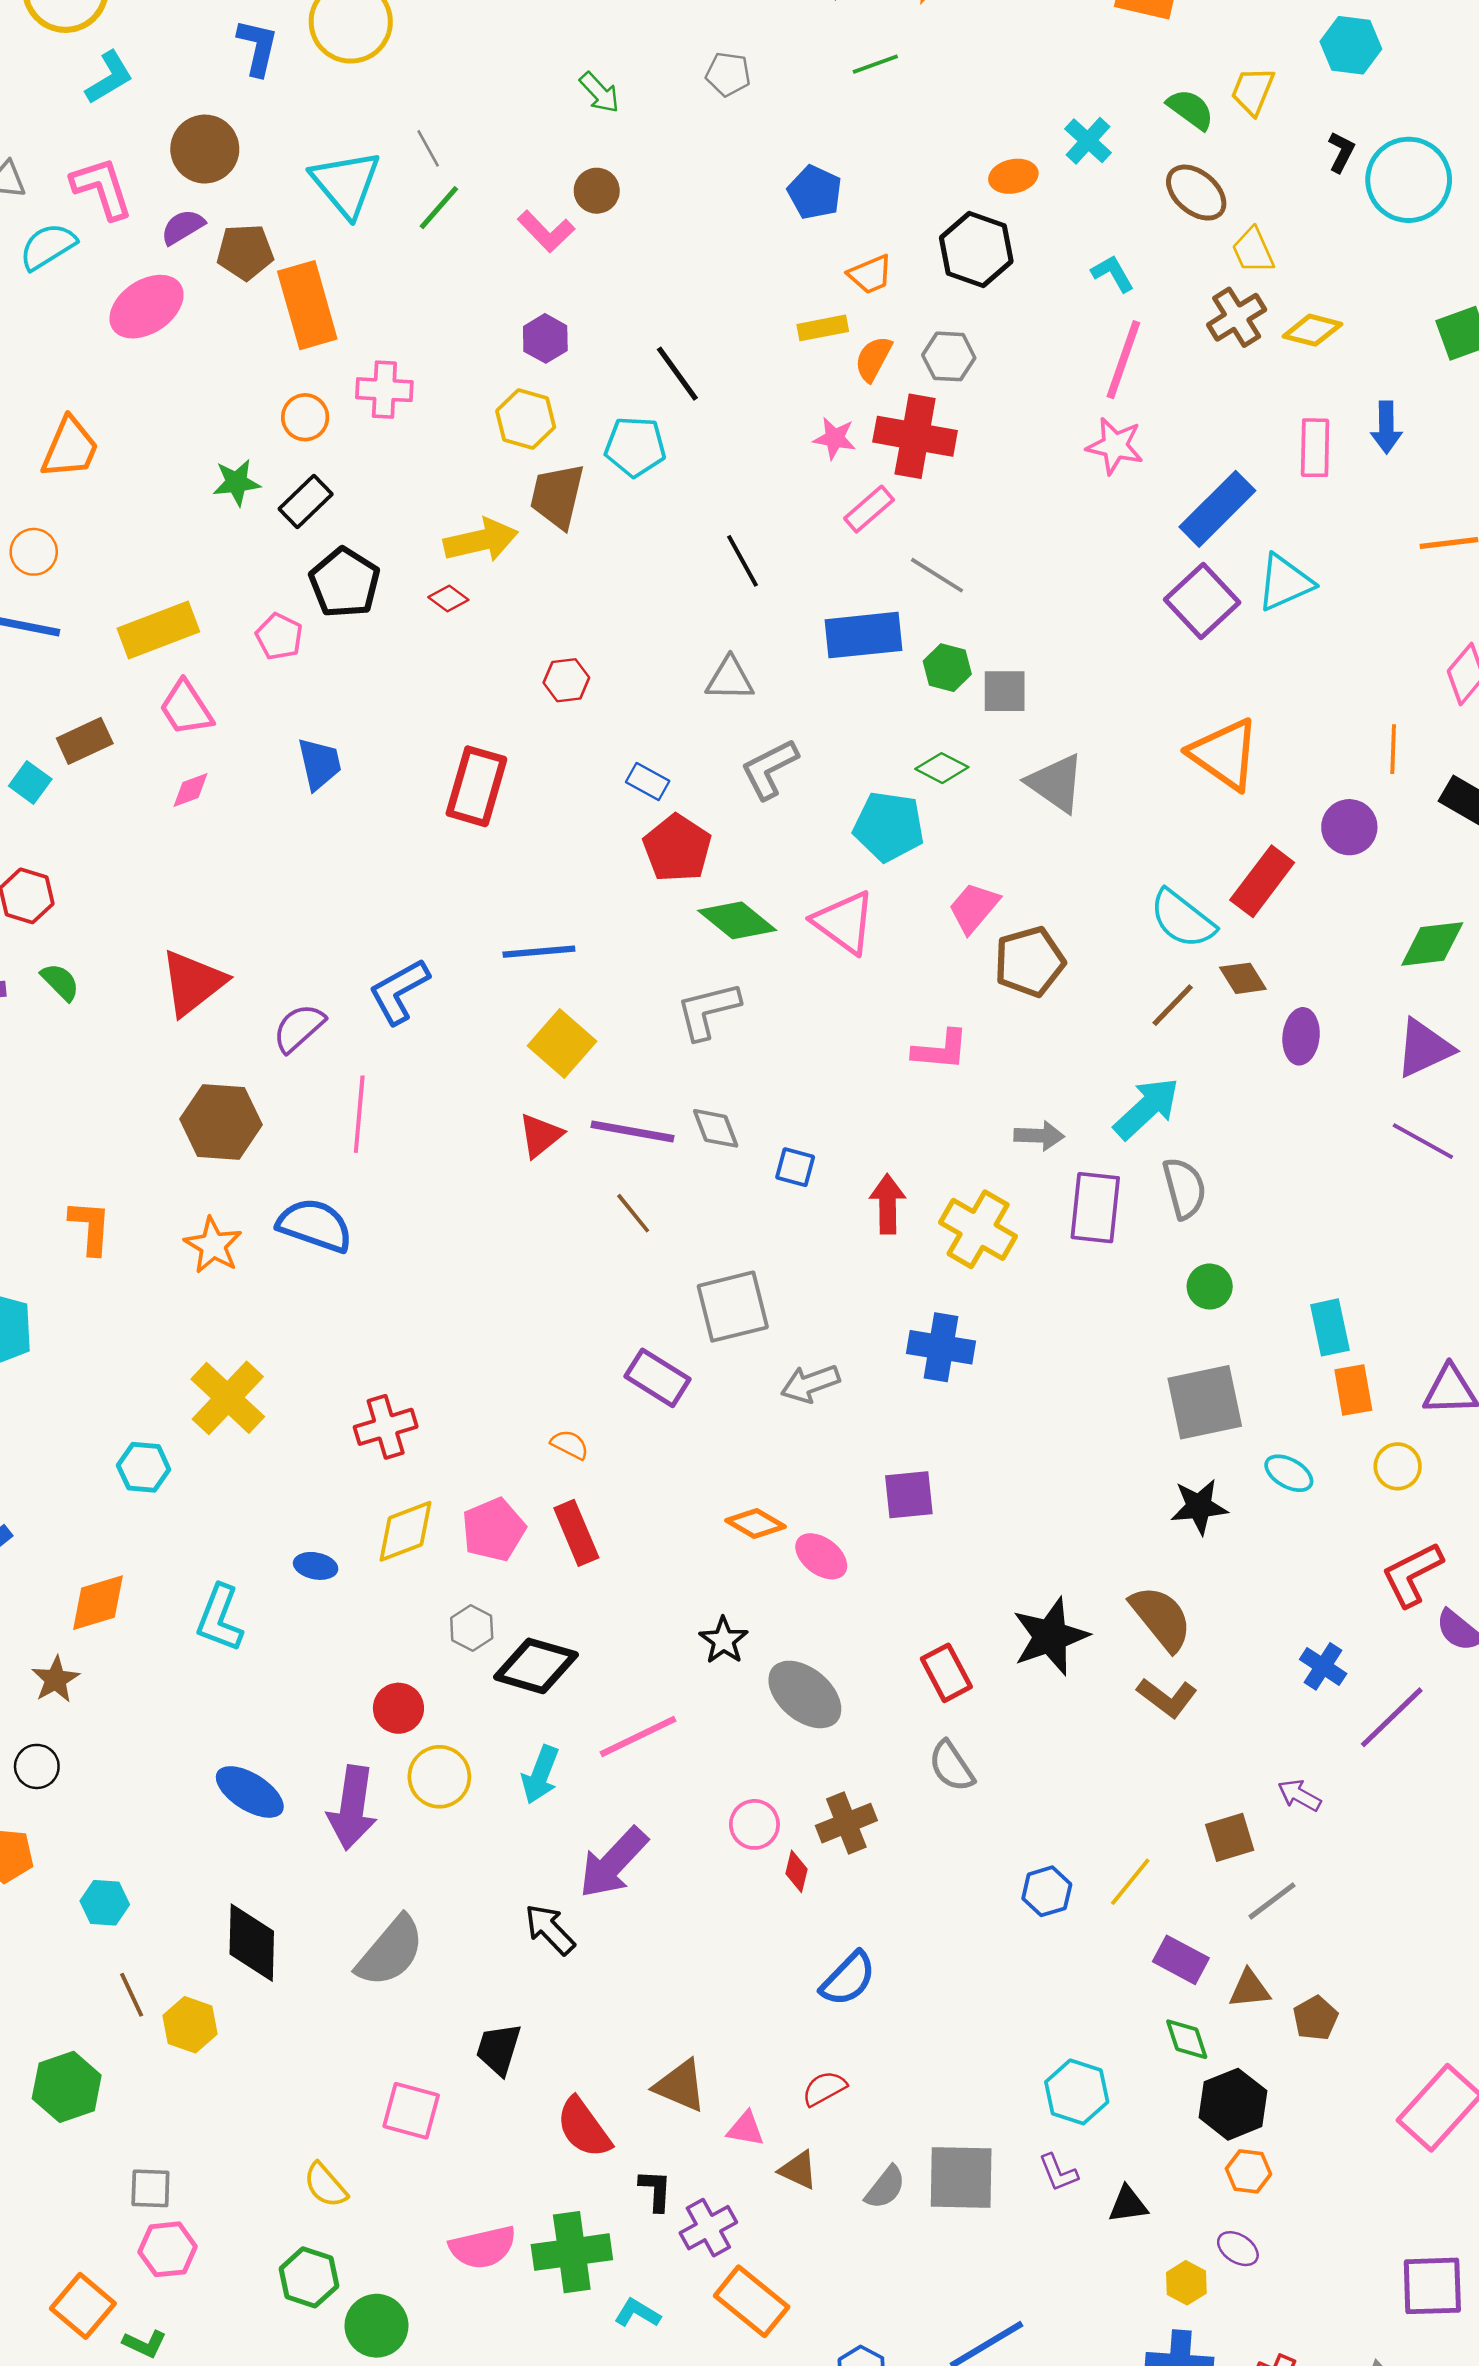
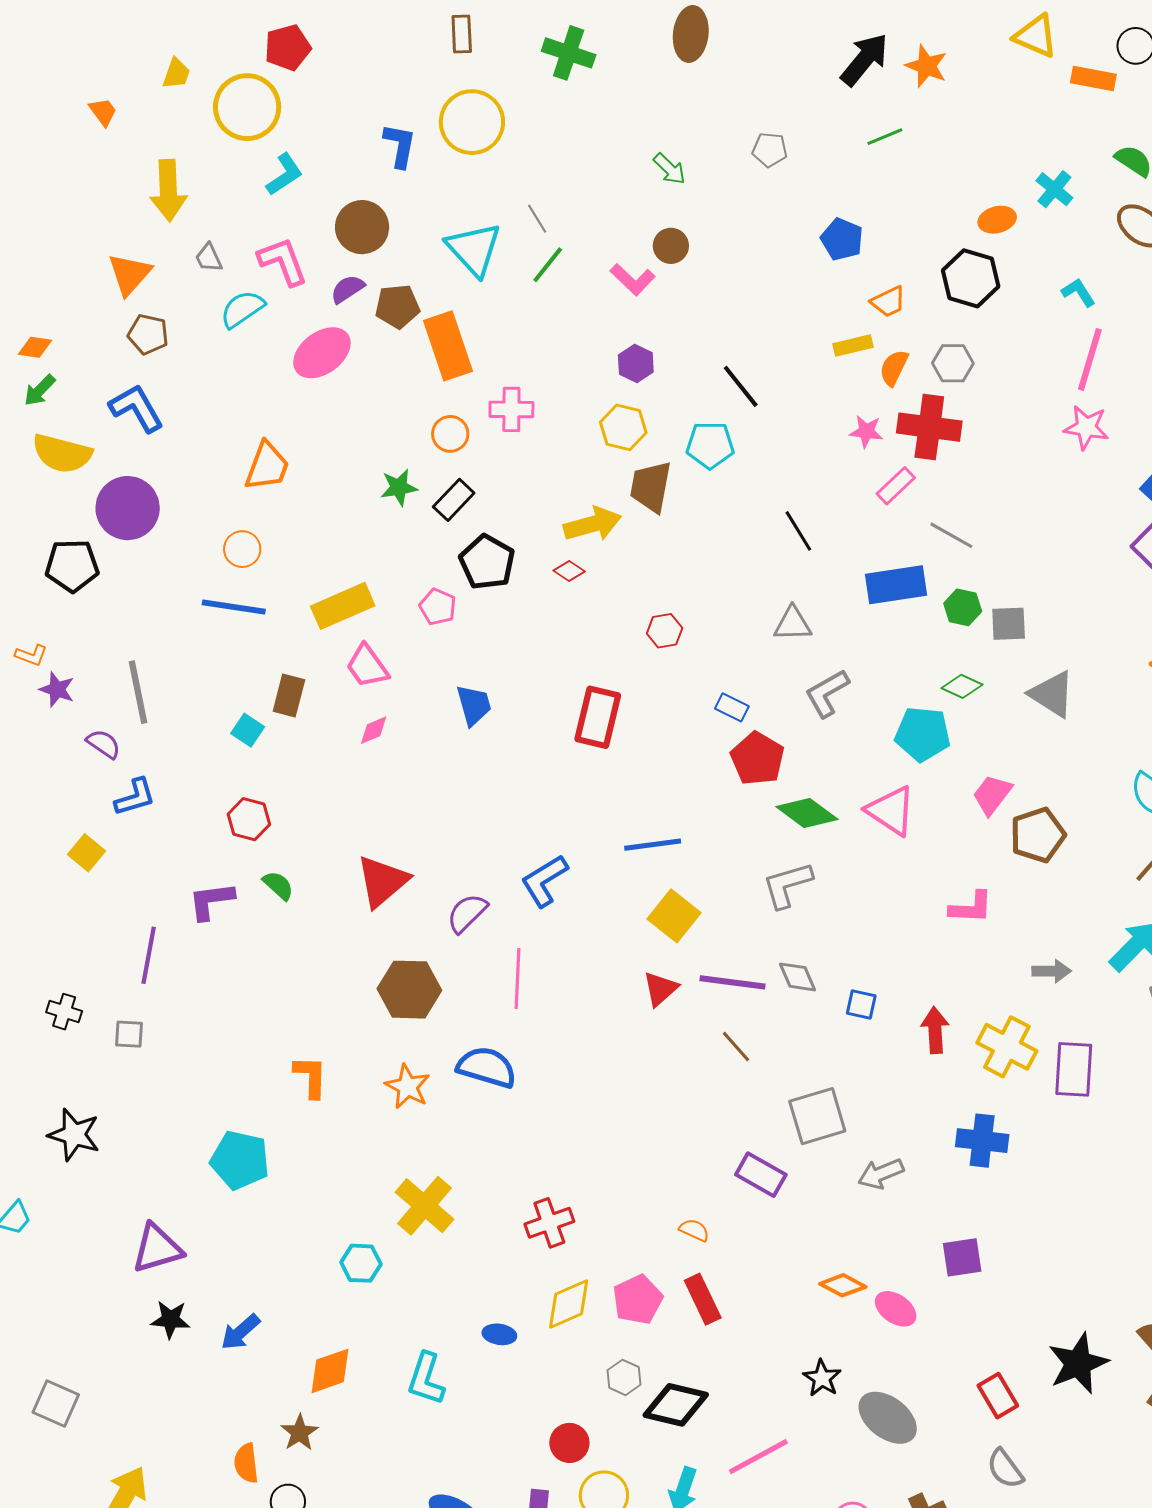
brown rectangle: (85, 741) -> (289, 695), turned -48
purple rectangle: (1095, 1208) -> (1074, 1069), moved

